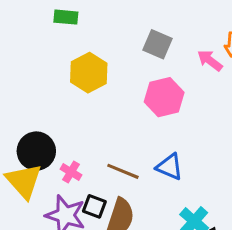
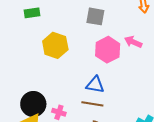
pink arrow: (210, 60) -> (133, 42), moved
blue triangle: (170, 167) -> (95, 85), moved

